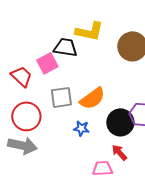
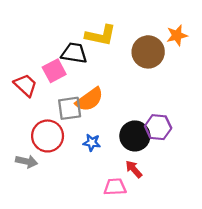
orange semicircle: (92, 98) -> (90, 99), moved
red circle: (26, 116) -> (48, 136), moved
gray arrow: (22, 145) -> (27, 161), size x0.7

